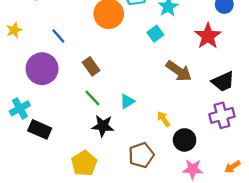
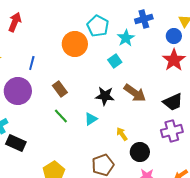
blue line: (58, 36) -> (32, 63), turned 56
red star: (208, 36) -> (174, 60), moved
black star: (103, 126) -> (105, 96), moved

